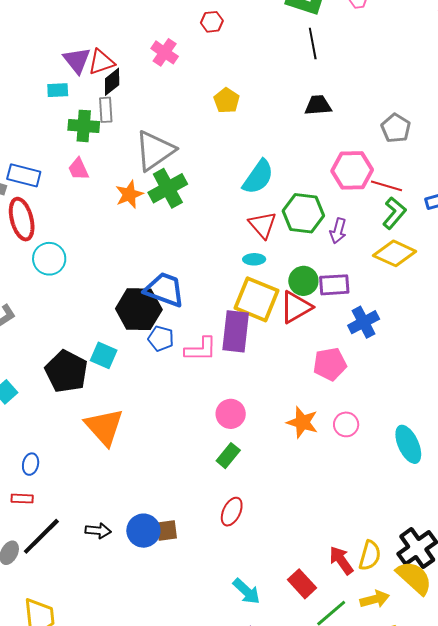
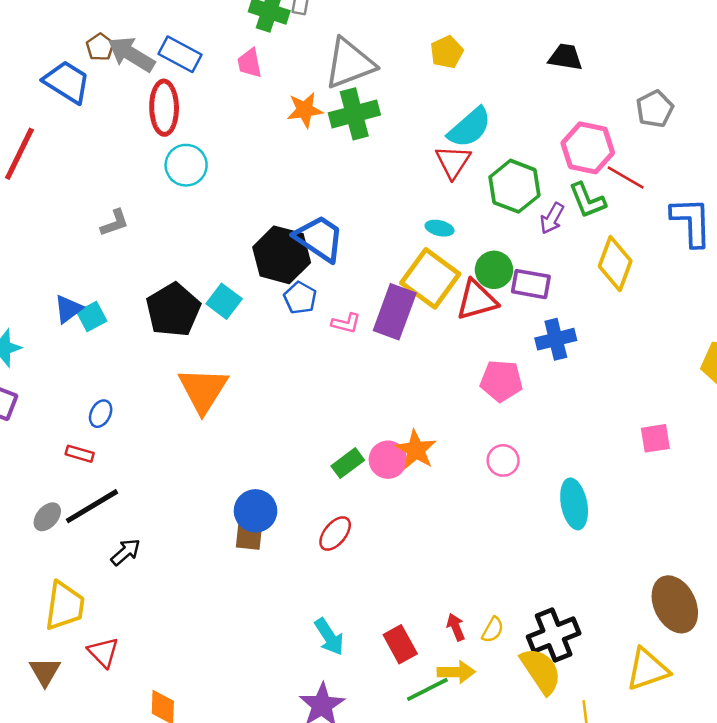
yellow pentagon: (227, 101) -> (447, 52), moved
green L-shape: (394, 213) -> (587, 200), moved, turned 104
red triangle: (263, 225) -> (453, 162), moved
yellow diamond: (395, 253) -> (615, 264), turned 72
pink L-shape: (201, 349) -> (346, 323), size x0.7
pink circle: (231, 414) -> (388, 460), moved
orange star: (302, 422) -> (416, 450), moved
black arrow: (98, 531) -> (126, 552), moved, turned -60
blue circle: (143, 531) -> (256, 511), moved
yellow semicircle: (370, 555) -> (493, 630), size x0.7
red arrow: (341, 560) -> (456, 627), size x0.7
yellow arrow: (375, 599) -> (456, 672), moved

